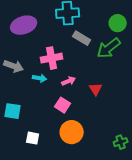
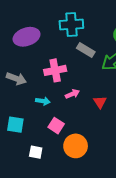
cyan arrow: (40, 78) -> (43, 101), moved
pink square: (63, 105) -> (56, 126), moved

